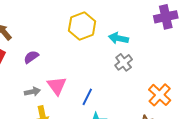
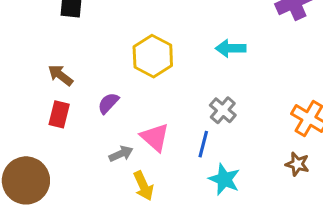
yellow hexagon: (82, 26) -> (153, 56), moved
gray cross: (124, 62) -> (223, 110), moved

